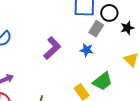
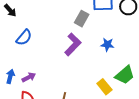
gray rectangle: (96, 29) -> (82, 19), moved

